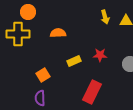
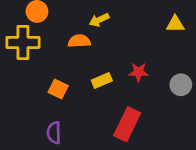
yellow arrow: (105, 17) -> (99, 20), moved, turned 80
orange square: (43, 75) -> (58, 89), moved, turned -32

